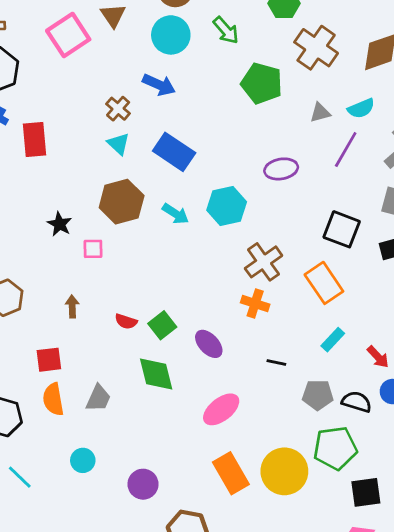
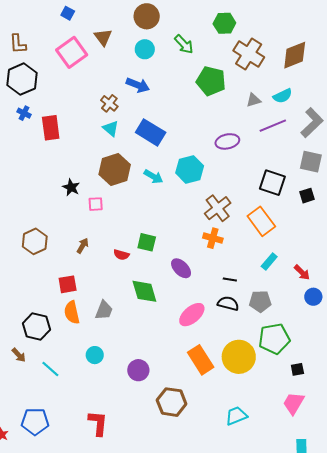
cyan circle: (171, 35) -> (145, 49), size x0.7
purple line: (346, 149) -> (273, 126), turned 40
brown arrow: (72, 306) -> (83, 246), turned 35
green square: (162, 325) -> (147, 242), moved, turned -36
black semicircle: (357, 402) -> (228, 304), moved
black square: (366, 492) -> (297, 369), size x0.6

